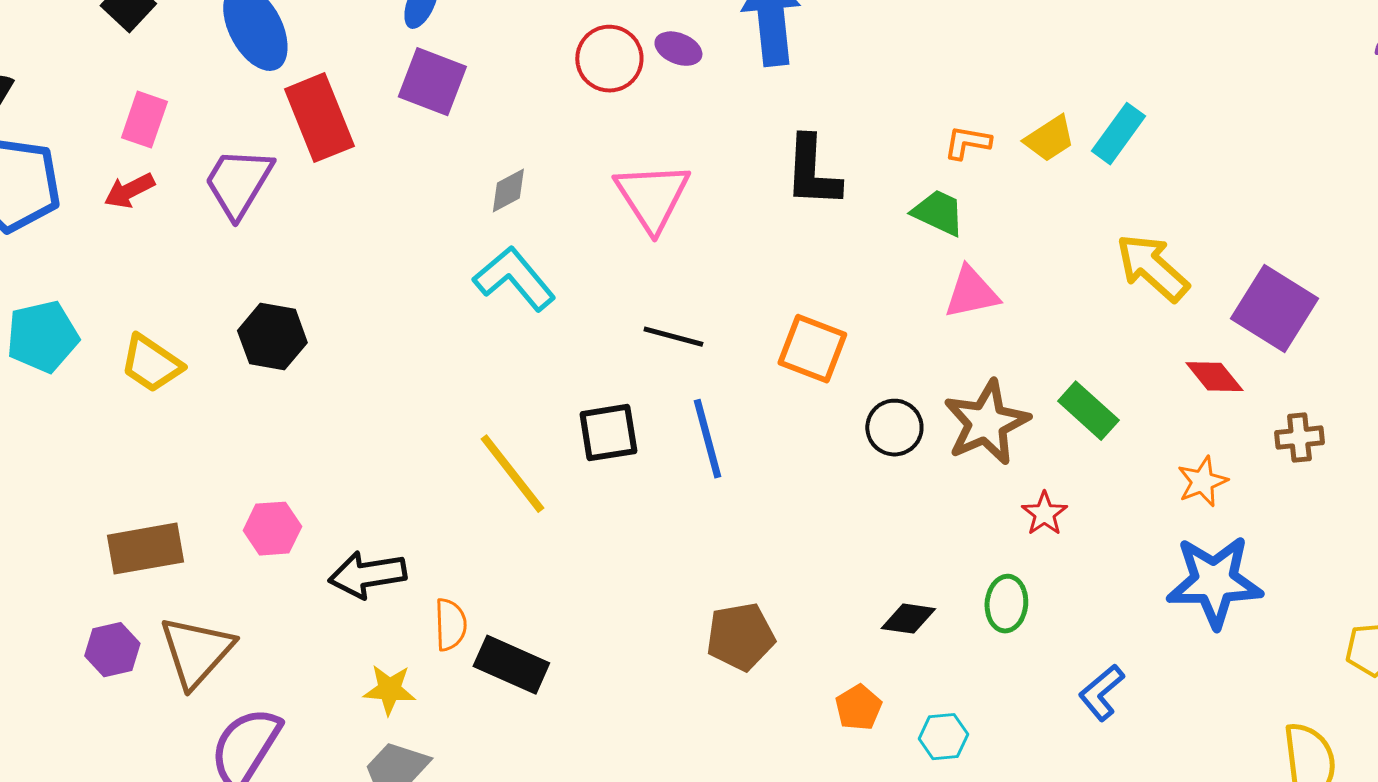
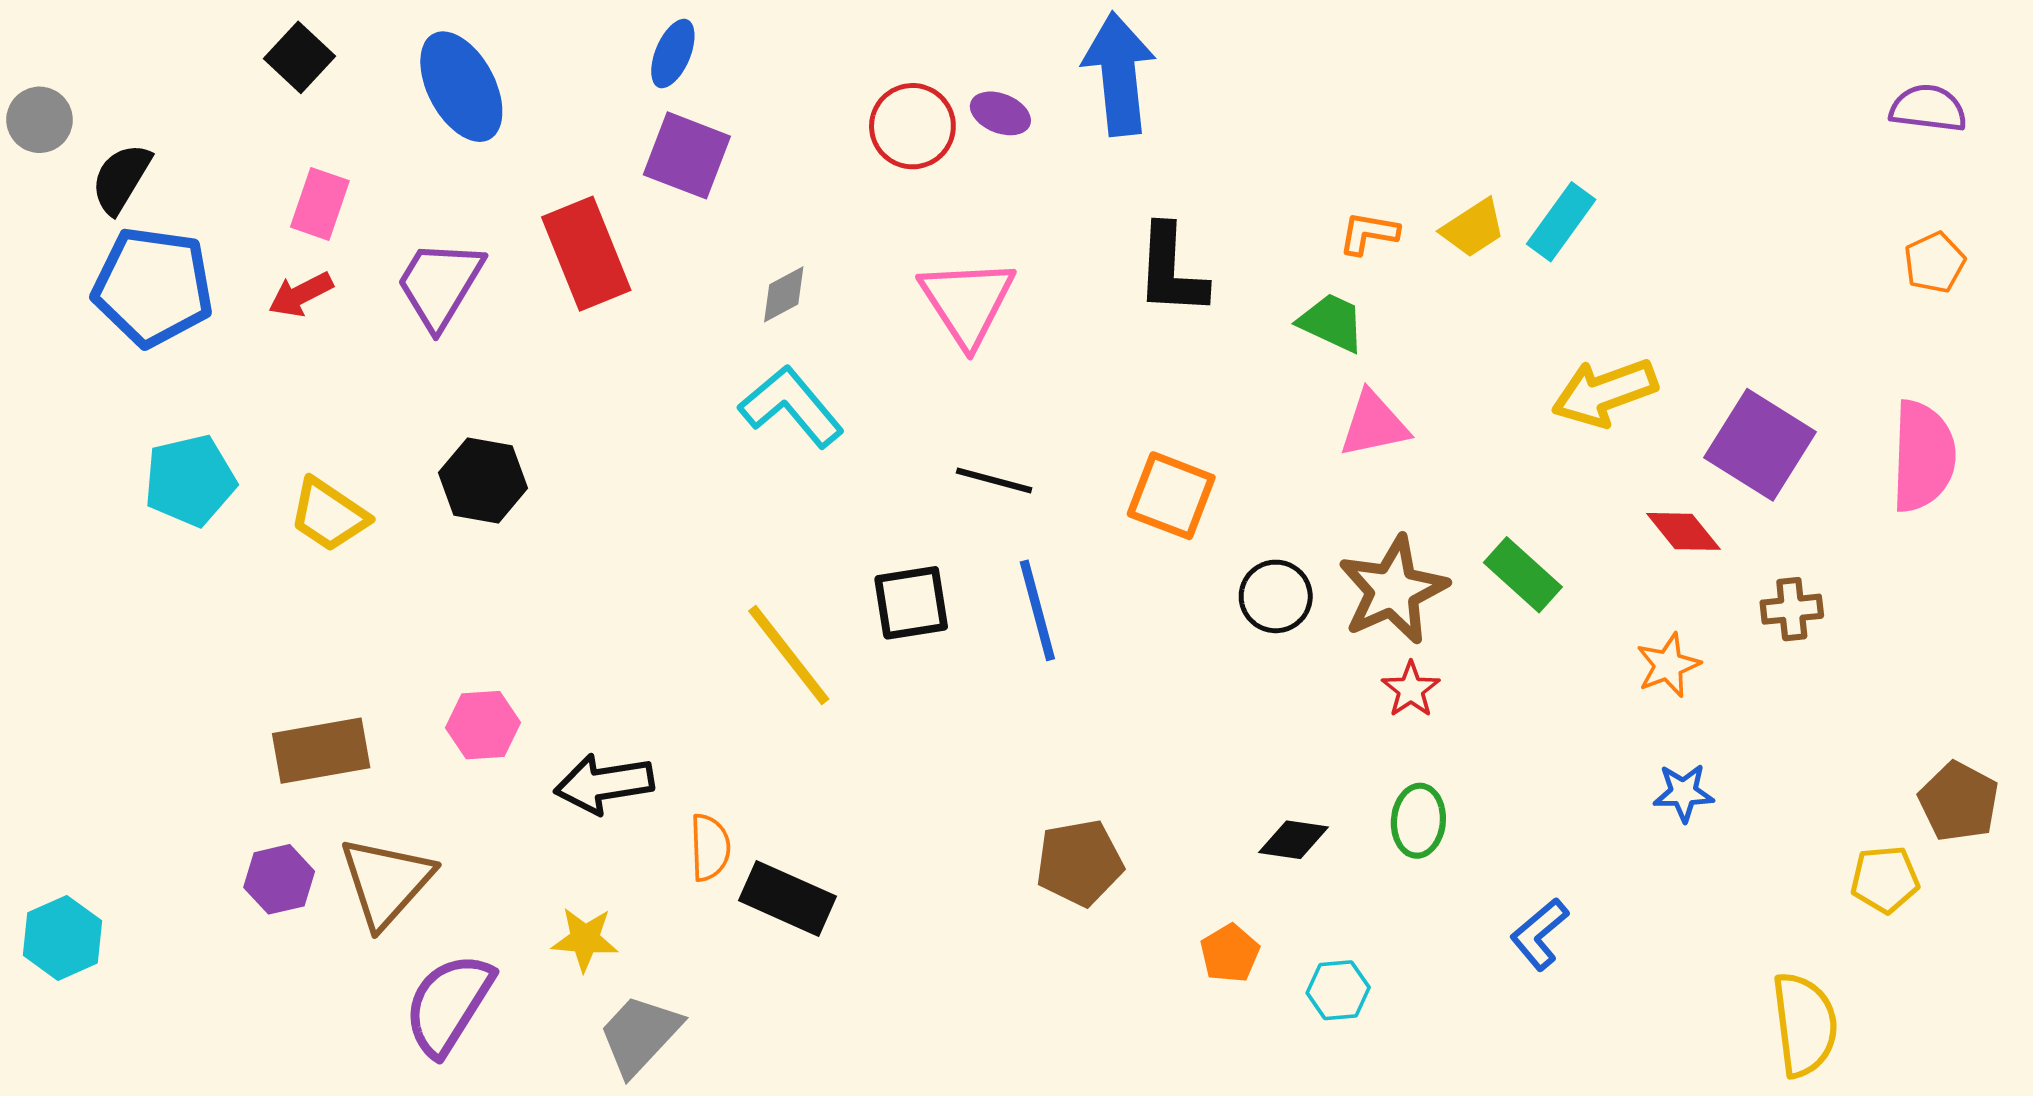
red rectangle: (319, 118) -> (586, 254), moved
yellow arrow: (1152, 268) -> (1604, 393), turned -62
red star: (1044, 514) -> (1411, 689), moved
blue star: (1214, 582) -> (1683, 793), size x0.5
yellow star: (389, 690) -> (585, 939), moved

